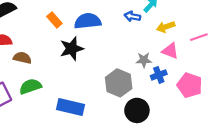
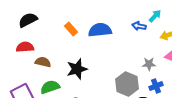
black star: (72, 49) -> (77, 69), moved
blue cross: (159, 75) -> (156, 86), moved

